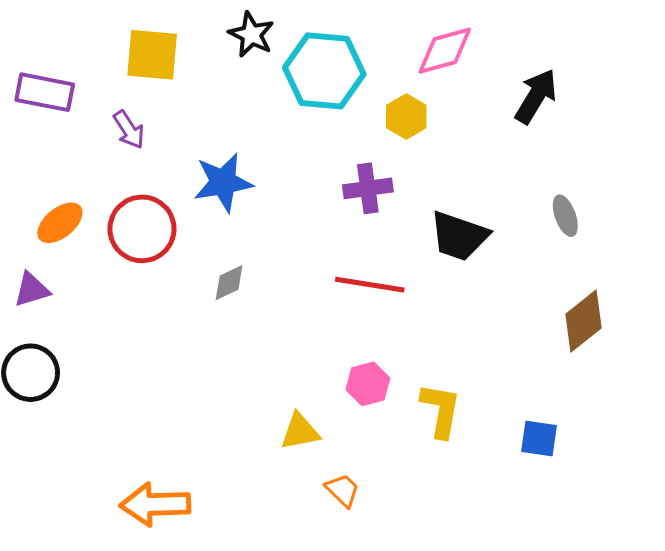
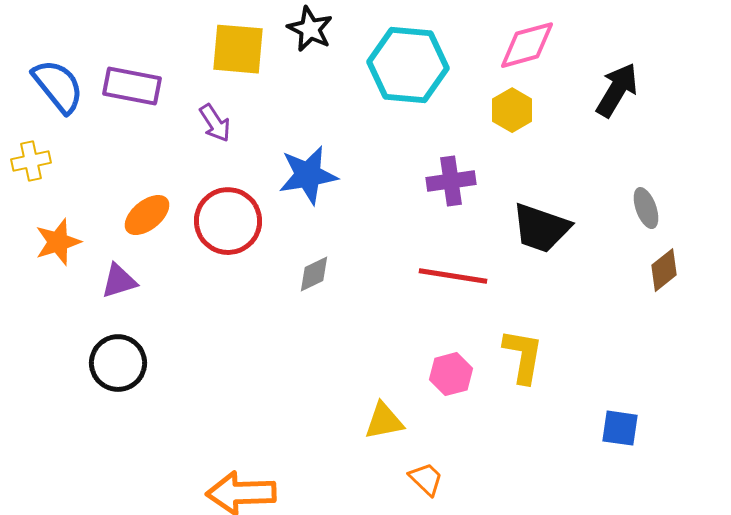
black star: (251, 34) -> (310, 29), moved
yellow hexagon: (406, 116) -> (512, 110), moved
brown diamond: (584, 321) -> (664, 270), moved, size x0.7
yellow L-shape: (441, 410) -> (523, 356), moved

